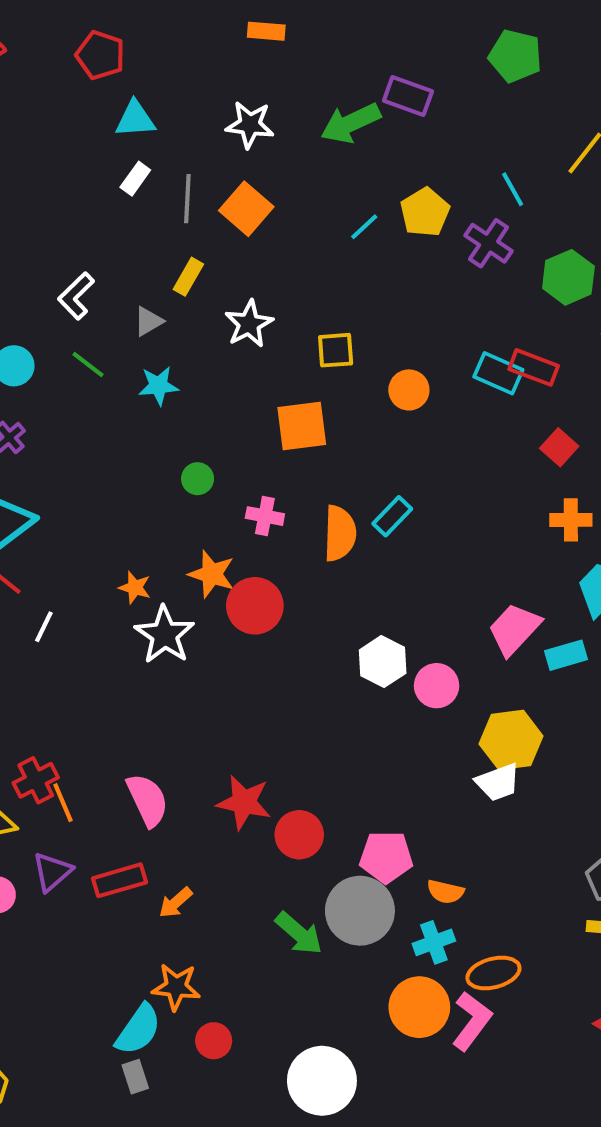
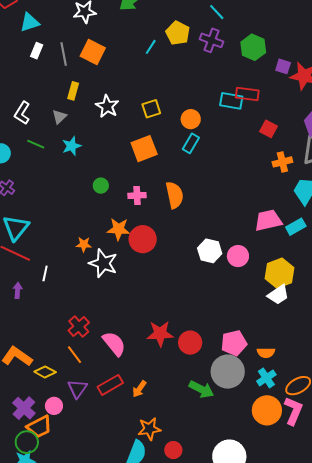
cyan rectangle: (392, 516) -> (191, 143), moved
pink trapezoid: (514, 629) -> (268, 220), turned 48
red cross: (36, 780) -> (79, 326), moved

